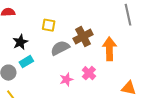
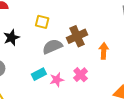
orange arrow: (109, 49) -> (104, 51), size x0.7
cyan rectangle: (26, 62) -> (39, 74), moved

